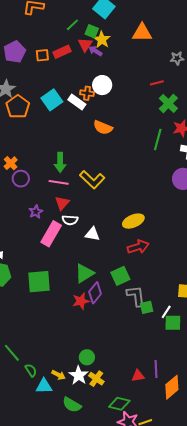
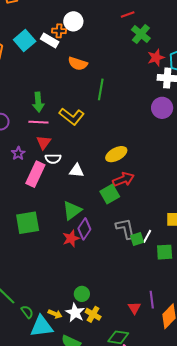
green line: (158, 139) -> (101, 89), moved
green square: (120, 276) -> (110, 194), moved
white line: (166, 312) -> (147, 236), moved
red triangle: (138, 376) -> (134, 308), turned -48
cyan triangle: (44, 386) -> (42, 326), size x1.4

